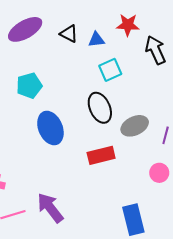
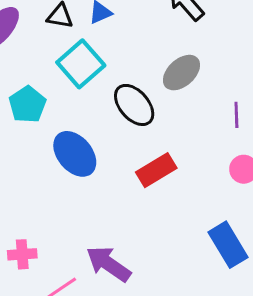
cyan square: (110, 70) -> (81, 64), moved, size x1.4
gray ellipse: (135, 126) -> (181, 73), moved

